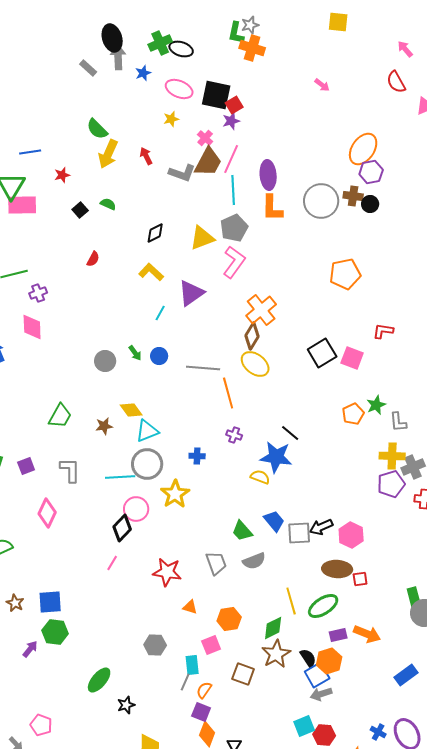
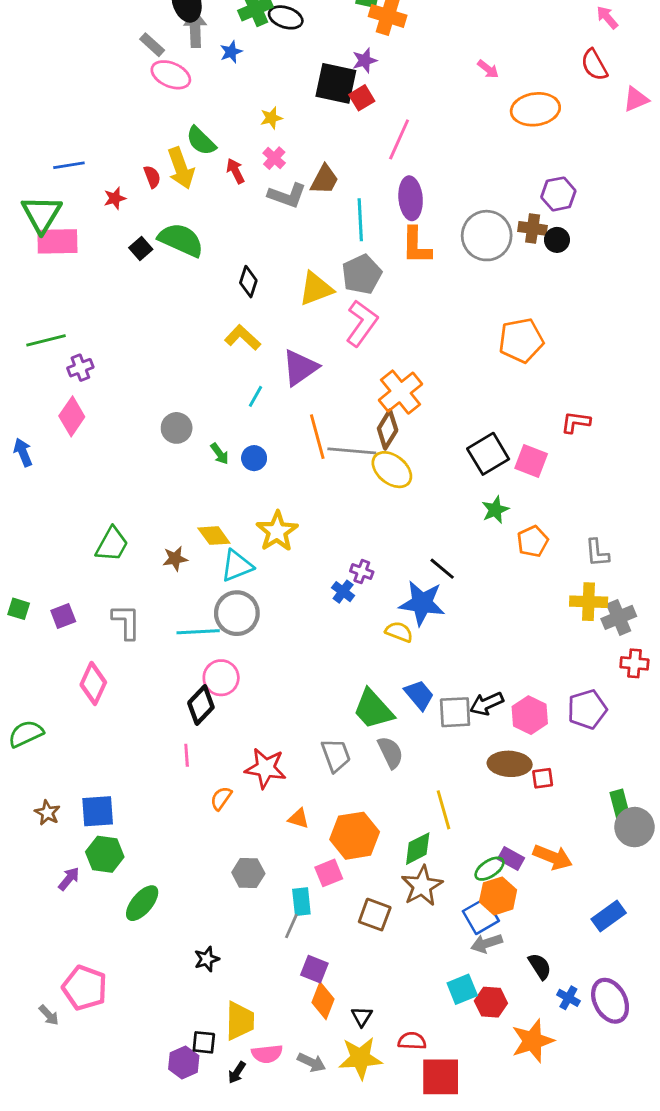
pink ellipse: (179, 89) -> (171, 75), moved
purple star: (231, 121) -> (365, 60), moved
green semicircle: (97, 129) -> (201, 141), moved
pink cross: (205, 138) -> (274, 158), moved
orange ellipse: (363, 149) -> (535, 109), moved, turned 48
yellow arrow: (108, 154) -> (181, 168), turned -44
pink line: (231, 159) -> (399, 139), moved
brown trapezoid: (208, 162) -> (324, 180), size x0.7
green semicircle: (108, 204) -> (181, 240), size x2.0
black diamond: (155, 233) -> (248, 282), turned -45
red semicircle: (93, 259) -> (152, 177), moved, turned -49
pink diamond: (32, 327) -> (72, 416), turned 36
gray circle: (105, 361) -> (177, 428), moved
gray line: (203, 368) -> (352, 451), moved
orange line: (228, 393) -> (317, 437), moved
green star: (376, 405) -> (495, 510), moved
blue cross: (197, 456) -> (343, 592), moved, turned 35
purple pentagon: (391, 484) -> (587, 709), moved
yellow star: (175, 494) -> (277, 531), moved
green trapezoid: (242, 531) -> (373, 709), size x1.4
gray semicircle: (254, 561) -> (390, 752), turned -95
pink line: (112, 563) -> (187, 755), turned -35
green ellipse: (323, 606) -> (489, 869), moved, size x0.7
orange hexagon: (229, 619) -> (355, 836), size x1.4
purple rectangle: (338, 635) -> (511, 859), turned 42
black semicircle: (308, 658) -> (540, 966), moved
green ellipse: (99, 680) -> (142, 903), moved
orange semicircle: (204, 690) -> (221, 798), moved
pink pentagon: (41, 725) -> (85, 988), size x1.4

